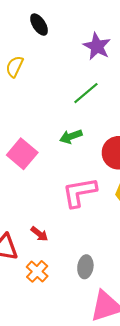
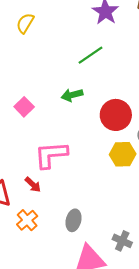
pink square: (22, 154) -> (24, 107), size x0.7
pink L-shape: (80, 192) -> (51, 155), moved

